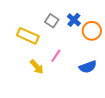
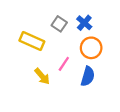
orange circle: (92, 31) -> (91, 48), moved
blue semicircle: (88, 67) -> (88, 76), moved, turned -54

